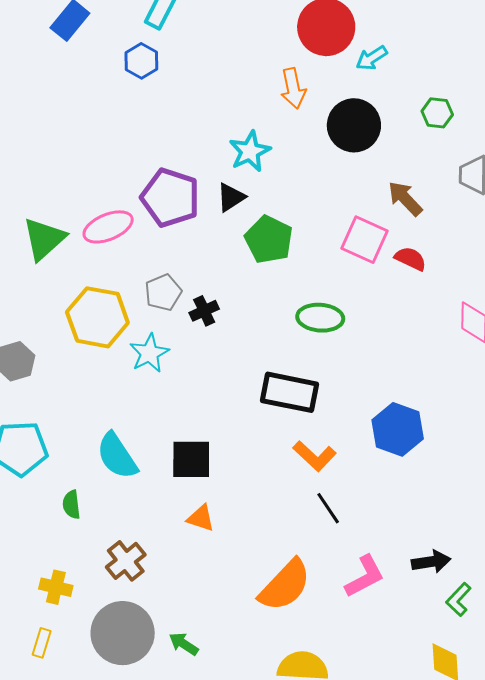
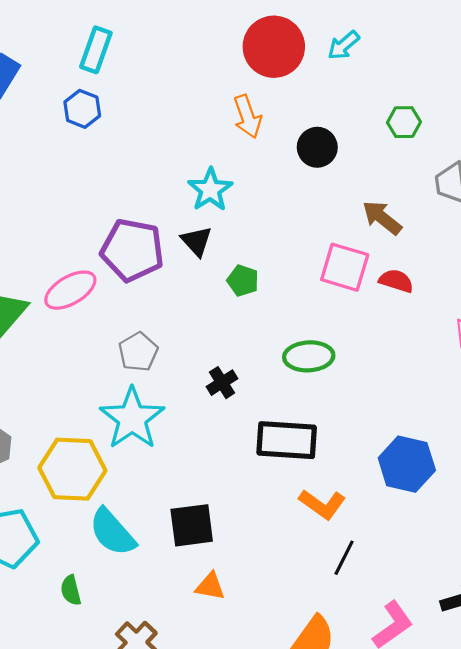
cyan arrow: (372, 58) -> (344, 45), moved
black circle: (354, 125) -> (317, 147), size x0.7
black triangle: (231, 197) -> (197, 241), turned -32
green pentagon: (269, 239) -> (243, 281), size x0.6
black cross: (204, 311) -> (222, 383), moved
yellow hexagon: (97, 317) -> (72, 469), moved
cyan star: (149, 353) -> (132, 418), size x1.5
black line: (328, 508) -> (344, 558), turned 68

